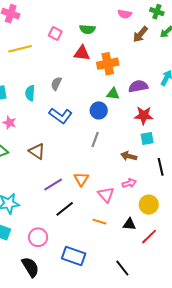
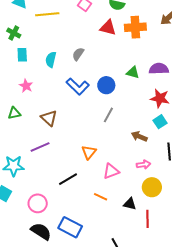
orange cross: (108, 64) -> (135, 27), moved
blue circle: (99, 110) -> (106, 85), moved
cyan square: (147, 139) -> (160, 122), turned -32
pink arrow: (129, 183) -> (144, 165), moved
purple line: (53, 185) -> (40, 147), moved
pink triangle: (106, 195) -> (111, 171), turned 42
red line: (149, 237) -> (148, 219), turned -54
black semicircle: (30, 267) -> (41, 231), moved, turned -35

